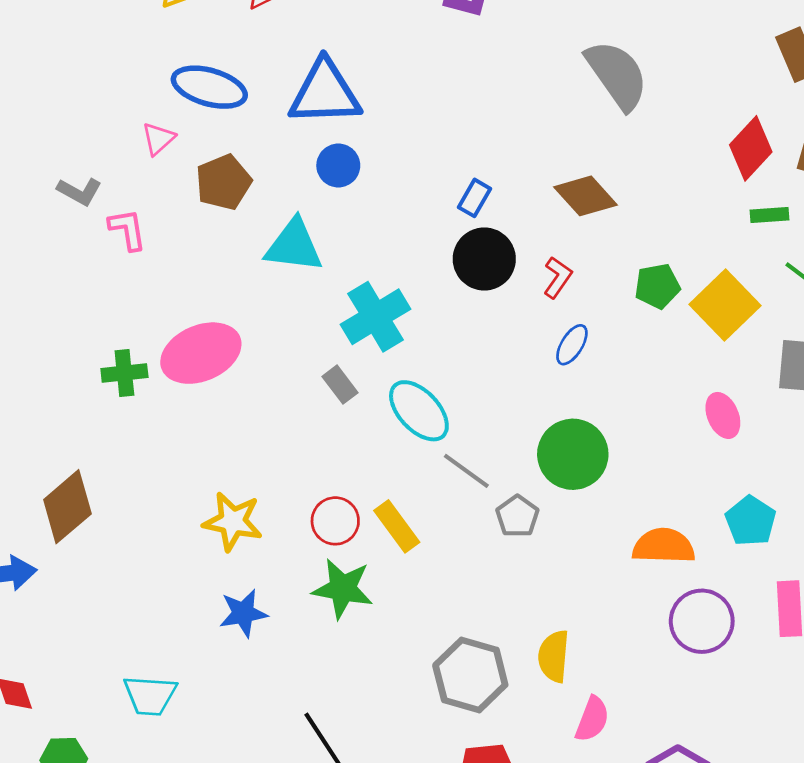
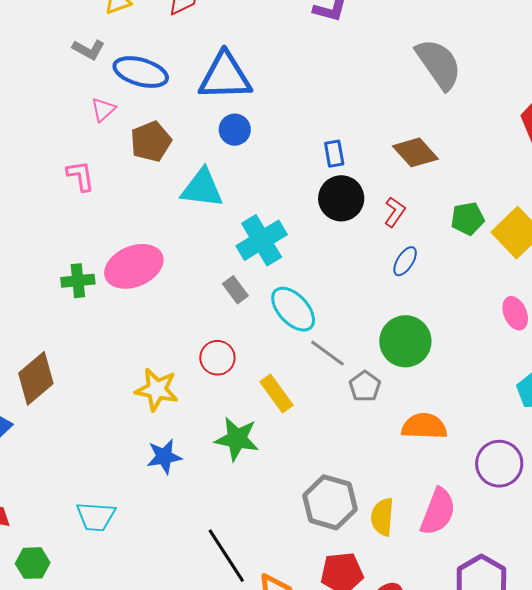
gray L-shape: (79, 191) -> (89, 49), moved
blue rectangle: (474, 198) -> (334, 154), turned -40
red circle: (335, 521) -> (217, 358), moved
orange semicircle: (664, 546) -> (424, 426), moved
yellow semicircle: (554, 656) -> (382, 517), moved
pink semicircle: (592, 719) -> (438, 512), moved, size x1.4

